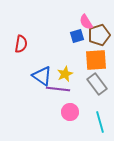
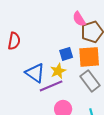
blue square: (77, 36) -> (66, 54), moved
purple line: (58, 89) -> (51, 86), turned -30

